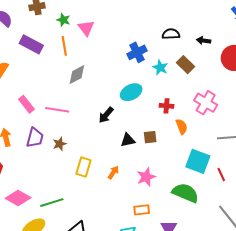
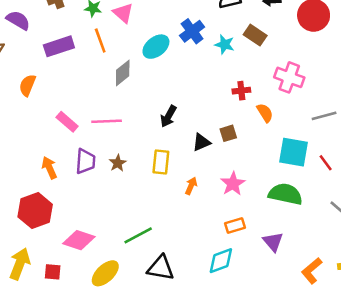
purple rectangle: (31, 44) -> (59, 46), turned -35
cyan ellipse: (131, 92) -> (156, 47), moved
yellow rectangle: (84, 167) -> (161, 162), moved
green line: (52, 203) -> (138, 235), moved

